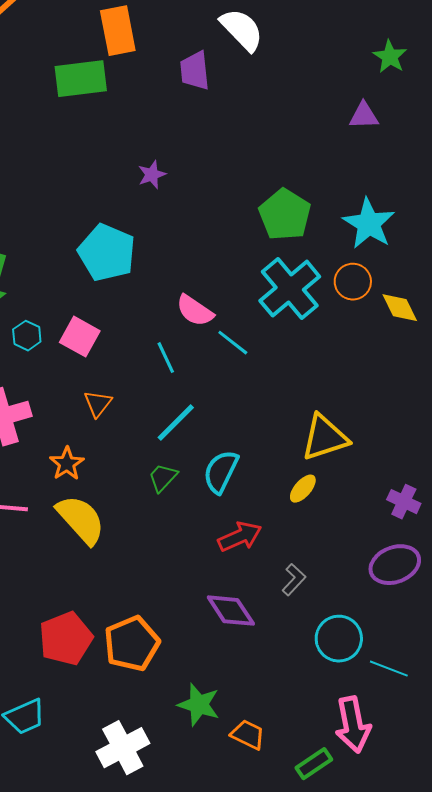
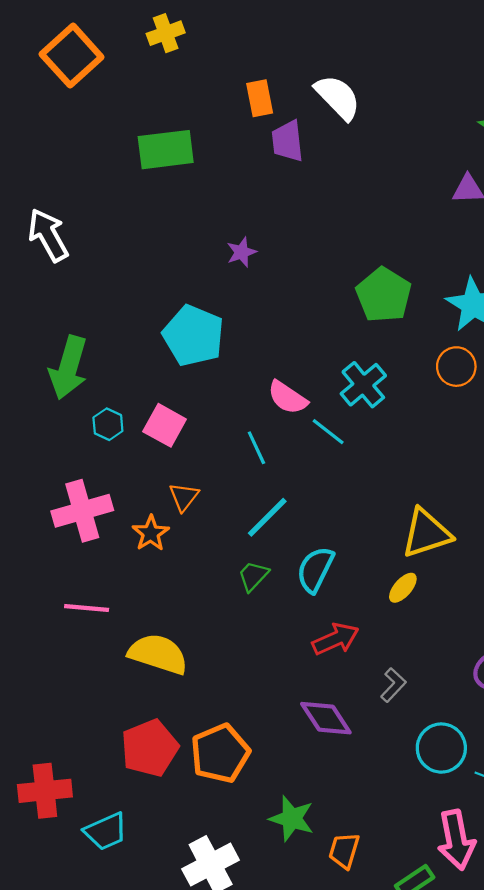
orange rectangle: (118, 31) -> (260, 98), moved, size x0.7
cyan cross: (290, 289) -> (363, 385), moved, size x0.7
orange star: (67, 464) -> (151, 533), moved
yellow semicircle: (81, 520) -> (158, 654), moved, turned -30
orange trapezoid: (248, 735) -> (344, 851), turned -99

